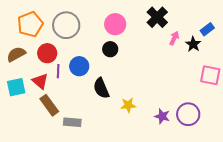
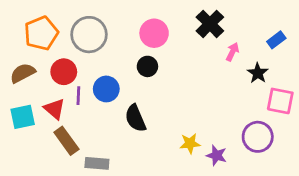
black star: (193, 44) -> (258, 73), moved
yellow star: (128, 105) -> (190, 143), moved
purple circle: (188, 114) -> (258, 137), moved

